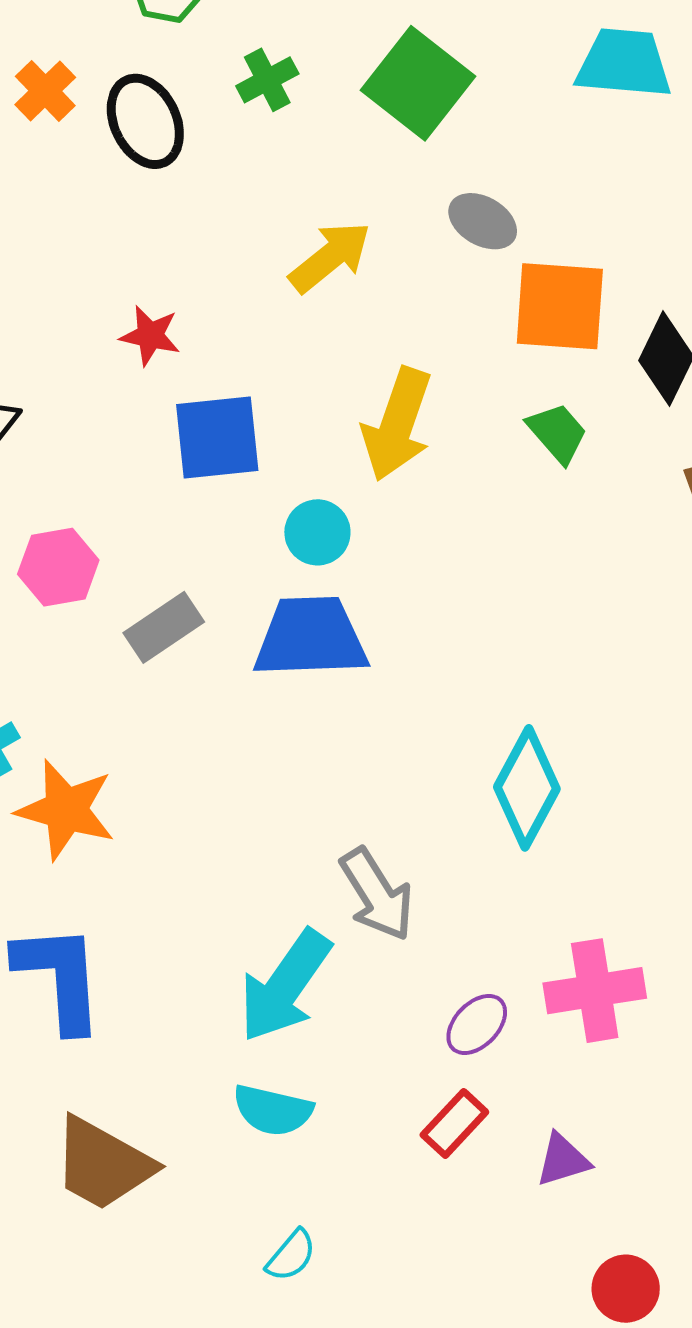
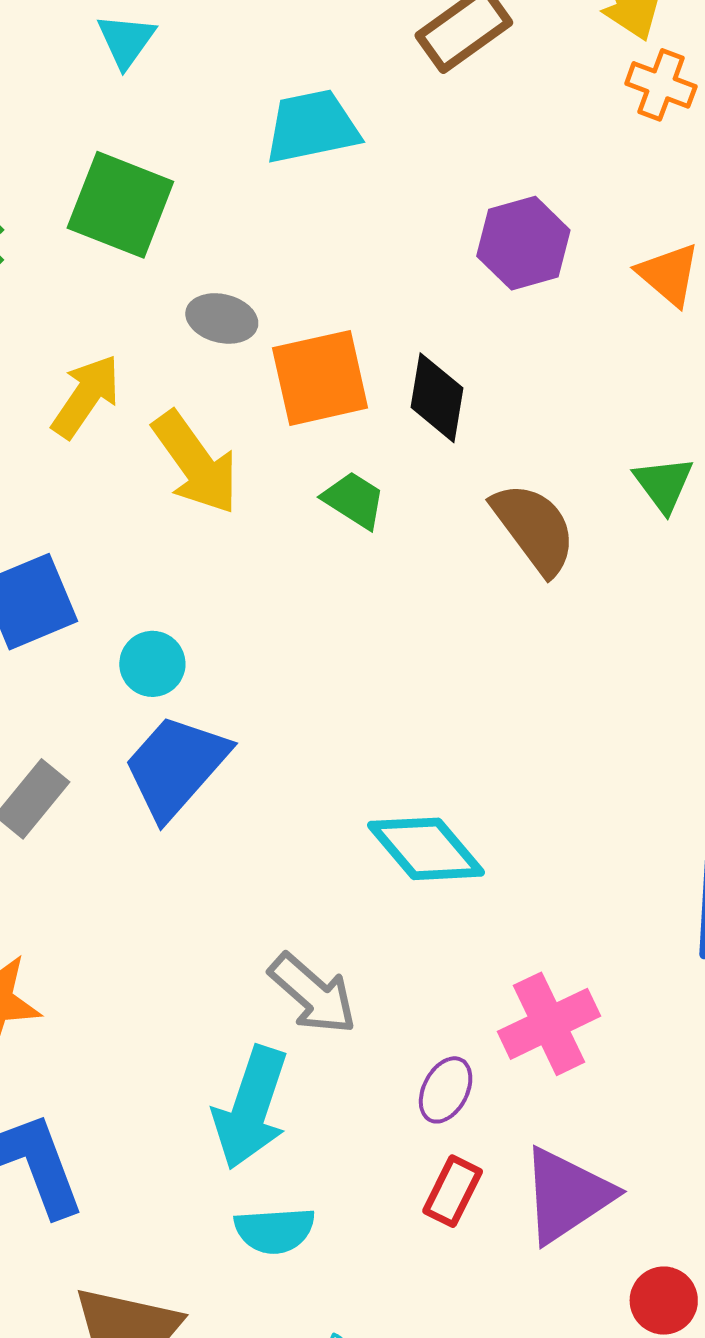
yellow arrow: (397, 424) -> (195, 463), moved, turned -38
blue trapezoid: (311, 637) -> (176, 766), turned -30
cyan diamond: (527, 788) -> (426, 849), turned -52
purple triangle: (563, 1160) -> (567, 1195), size x1.8

